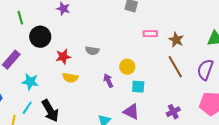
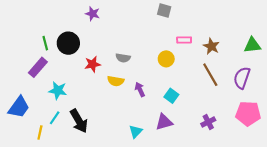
green line: (20, 18) -> (45, 43), moved
yellow circle: (127, 67) -> (166, 59), moved
yellow semicircle: (70, 78) -> (116, 81), moved
cyan square: (138, 87) -> (171, 96), turned 32
purple triangle: (131, 112) -> (164, 122), turned -42

